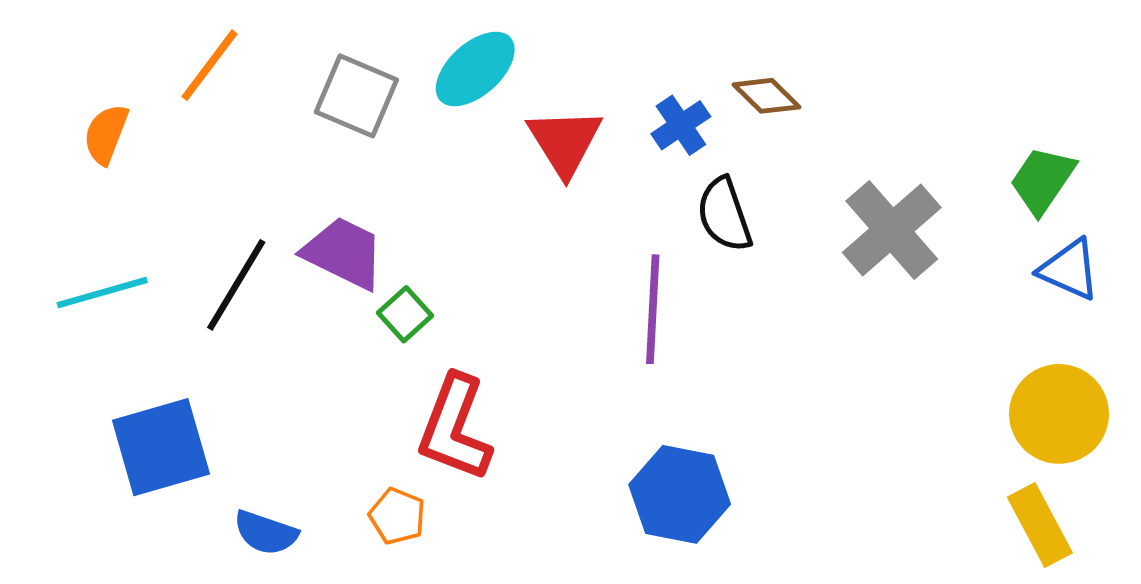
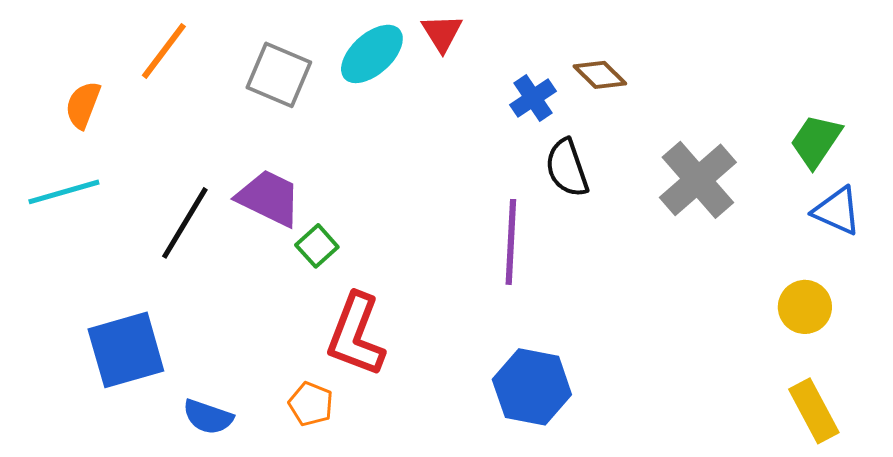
red triangle: (565, 142) -> (442, 33), moved, size x0.7
cyan line: (102, 293) -> (64, 192), moved
yellow circle: (1059, 414) -> (805, 307), moved, size x0.7

